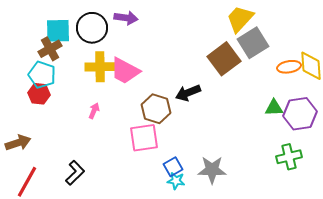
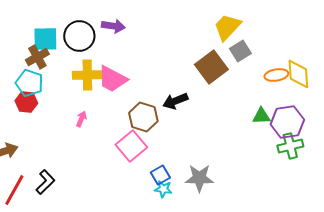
gray square: (253, 43) -> (240, 51), size x0.7
pink square: (144, 138) -> (131, 146), turned -32
green cross: (289, 157) -> (290, 146), moved
black L-shape: (75, 173) -> (45, 182), moved

